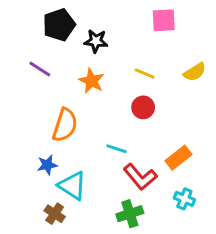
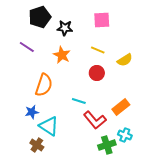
pink square: (164, 20) -> (102, 20), moved
yellow semicircle: (195, 72) -> (125, 60), moved
green cross: (130, 214) -> (107, 145), moved

